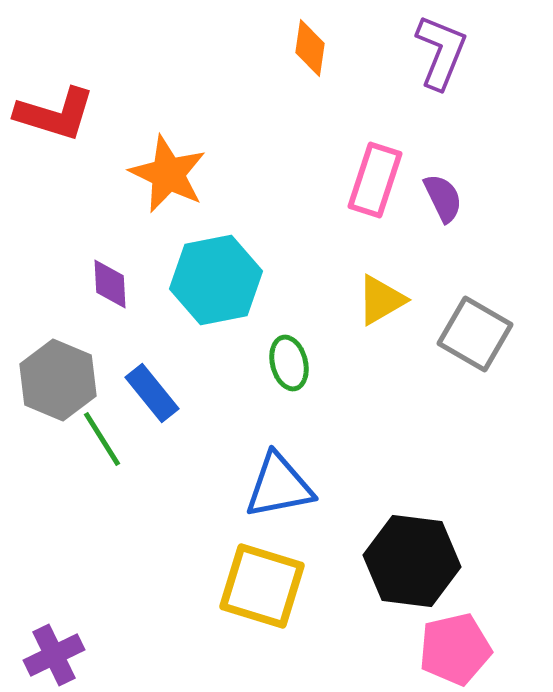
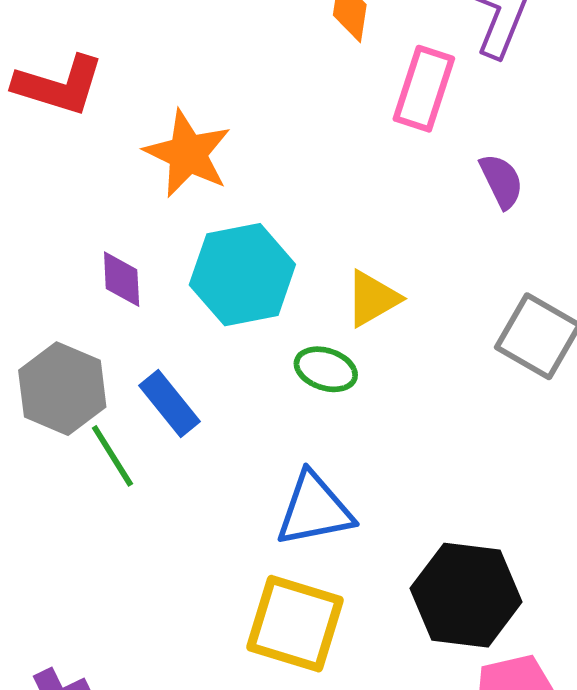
pink rectangle: (375, 180) -> (424, 89), moved
yellow triangle: (381, 300) -> (373, 299), moved
green ellipse: (289, 363) -> (326, 369), turned -58

